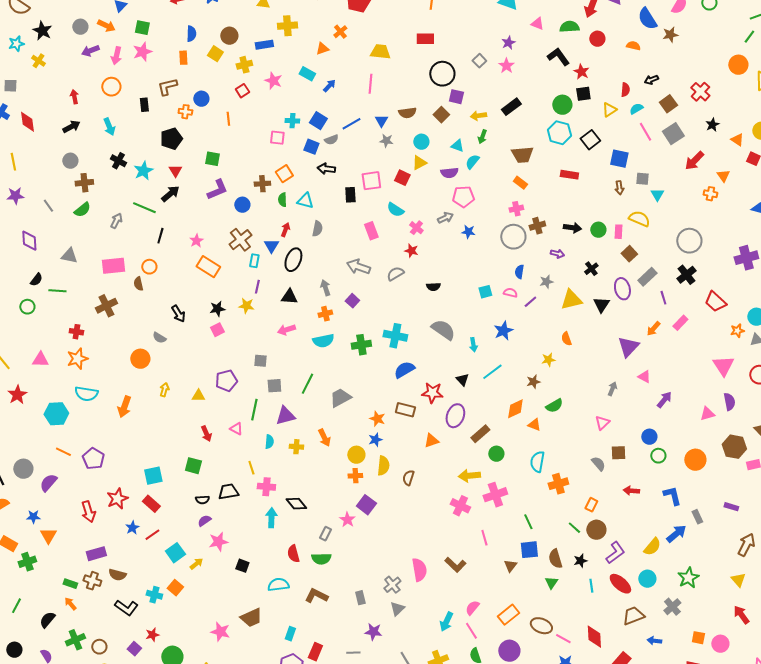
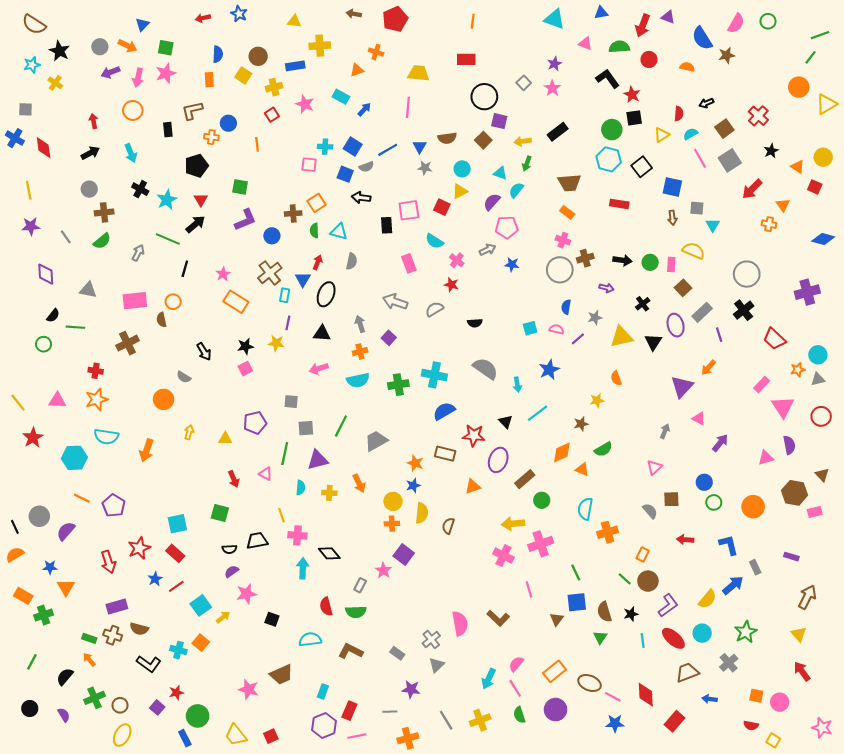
orange cross: (340, 32) -> (376, 52), turned -32
purple semicircle: (449, 173) -> (492, 202), turned 138
pink cross: (516, 209) -> (563, 240), turned 32
pink rectangle: (680, 323) -> (762, 385), moved
gray rectangle: (360, 598) -> (397, 653), turned -40

